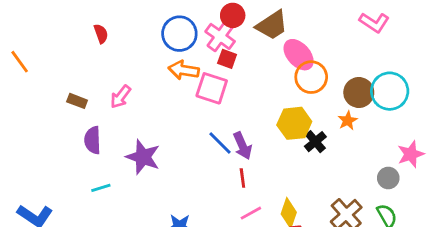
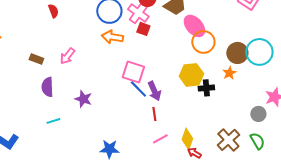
pink square: (212, 88) -> (133, 72), moved
black cross: (315, 142) -> (206, 88), turned 35
purple star: (143, 157) -> (83, 99), size x0.7

